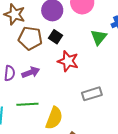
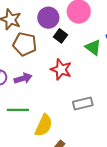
black square: (56, 37) -> (61, 36), moved
green triangle: (99, 37) -> (93, 47), turned -36

